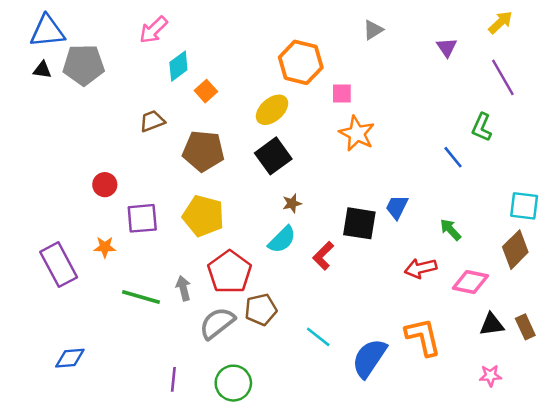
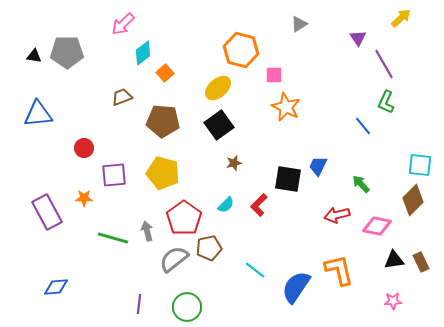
blue triangle: (47, 31) -> (38, 114), moved
purple line: (503, 77) -> (384, 64), moved
cyan semicircle: (282, 240) -> (226, 205), moved, size x0.7

